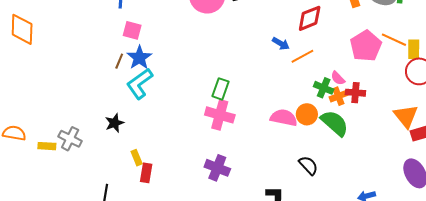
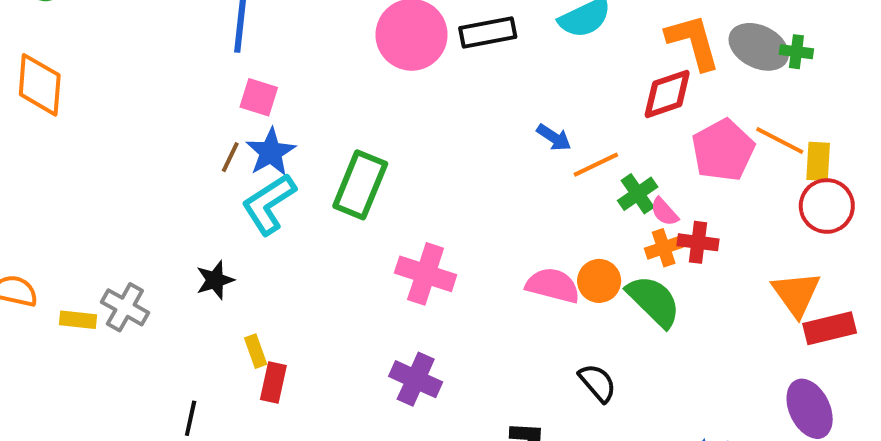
red diamond: (310, 18) -> (667, 94), moved
green cross: (324, 88) -> (638, 194), moved, turned 30
green rectangle: (221, 89) -> (360, 185), moved, size x1.5

